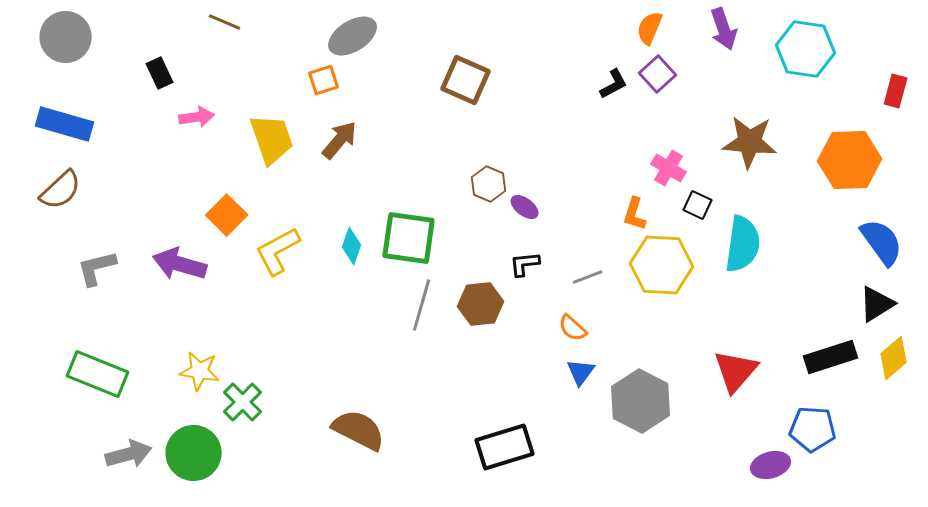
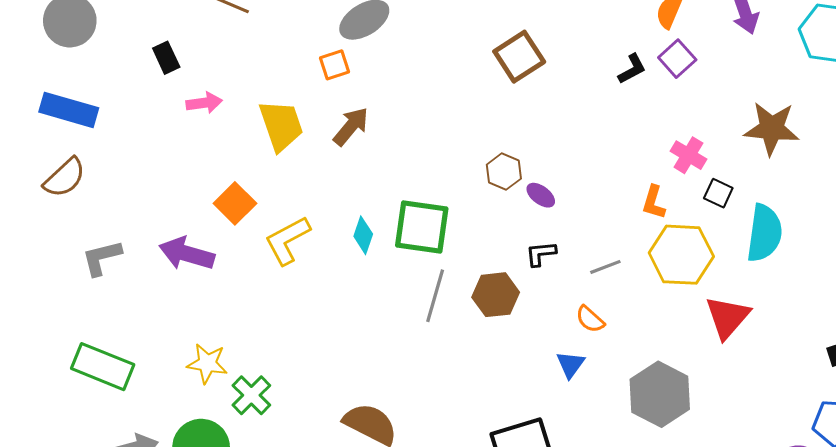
brown square: (466, 80) -> (519, 57), moved, turned 33
red triangle: (736, 371) -> (728, 317), moved
blue triangle: (581, 372) -> (571, 364), moved

